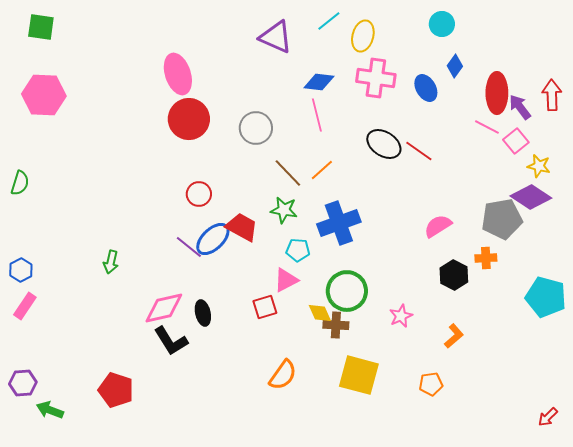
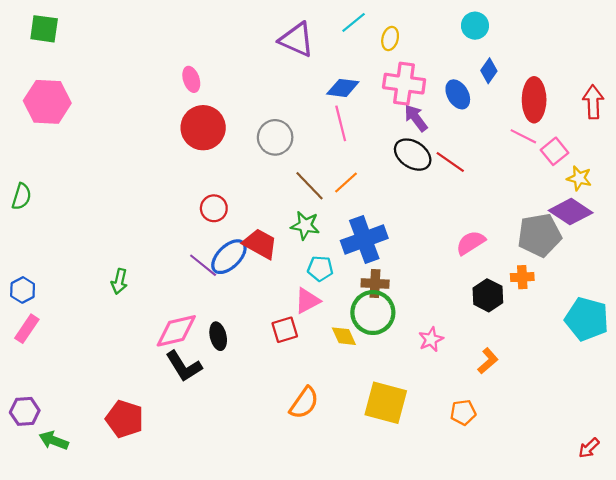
yellow ellipse: (363, 36) -> (390, 39), size x0.7
pink ellipse: (178, 74) -> (191, 79), size x0.6
purple arrow: (520, 107) -> (416, 118), moved
brown cross: (336, 325) -> (375, 284), moved

